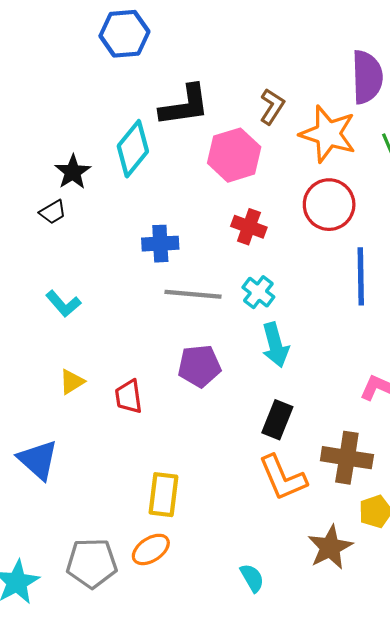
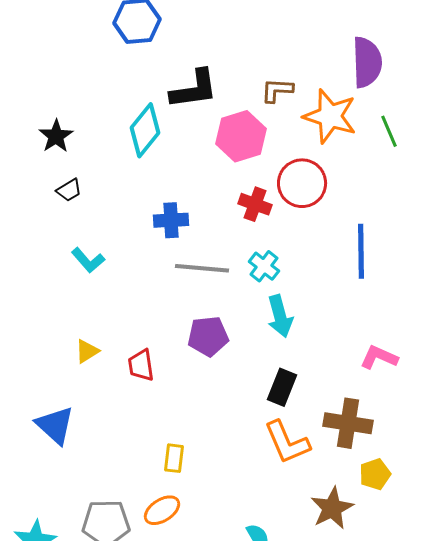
brown L-shape: (272, 107) -> (277, 90), turned -120
black star: (73, 172) -> (56, 136), moved
red circle: (329, 205) -> (302, 183), moved
cyan L-shape: (63, 304) -> (88, 260), moved
yellow rectangle: (163, 495) -> (174, 458), size x0.7

